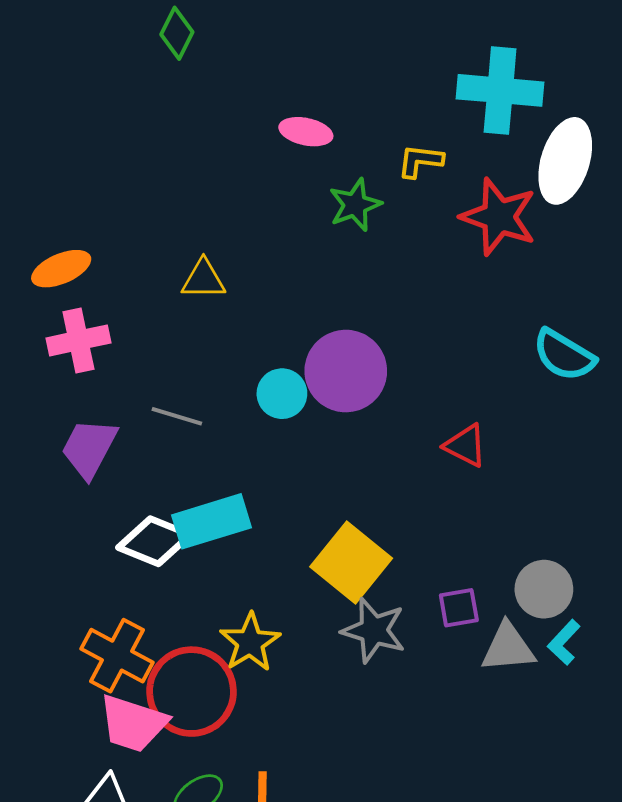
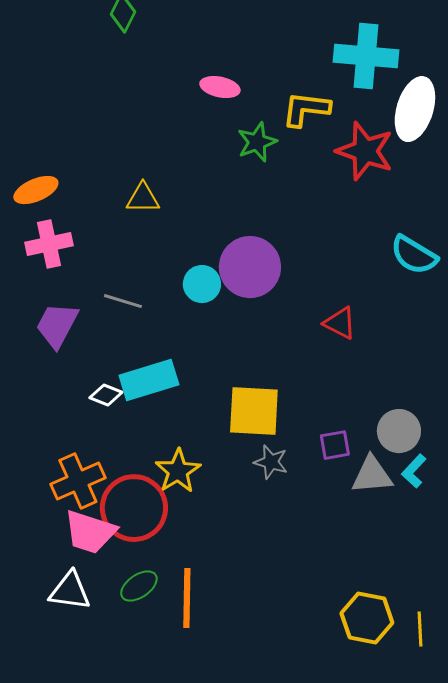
yellow L-shape: (420, 161) -> (306, 109), size x1.4
white diamond: (154, 541) -> (106, 395), size x0.6
yellow square: (351, 563) -> (254, 411), turned -36
gray star: (374, 630) -> (271, 462), size x0.7
orange cross: (117, 656) -> (78, 481), turned 38

